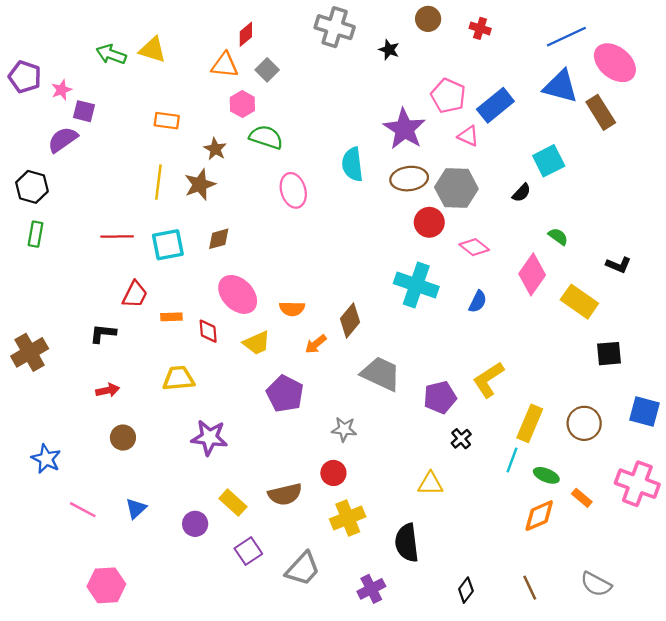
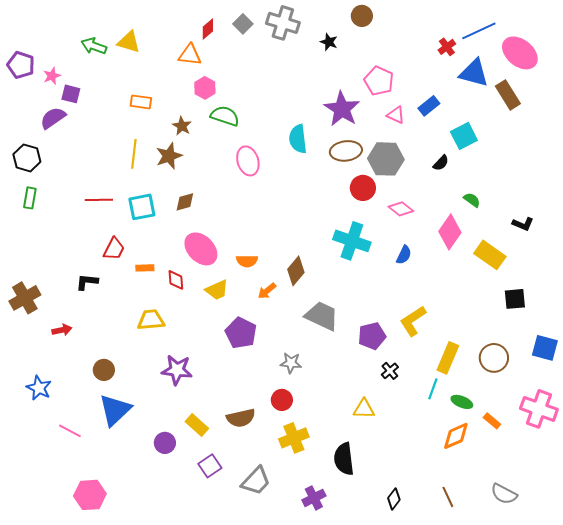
red cross: (480, 28) -> (447, 47), moved, turned 36
gray square: (267, 70) -> (243, 24), moved
blue rectangle: (495, 105) -> (429, 106), moved, size x0.7
red arrow: (108, 390) -> (62, 330), moved
blue triangle: (136, 508) -> (115, 410), moved, size x1.8

